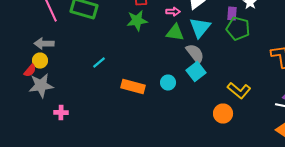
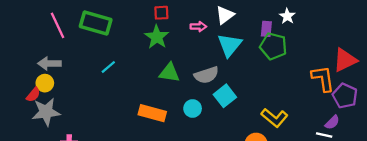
green star: (137, 21) -> (157, 37), turned -30
green triangle: (175, 33) -> (169, 73), moved
gray semicircle: (195, 54) -> (206, 75), moved, turned 110
cyan line: (99, 63) -> (108, 67), moved

